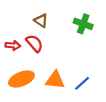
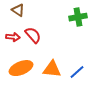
brown triangle: (41, 21) -> (18, 10), moved
green cross: (83, 24) -> (78, 17), turned -30

